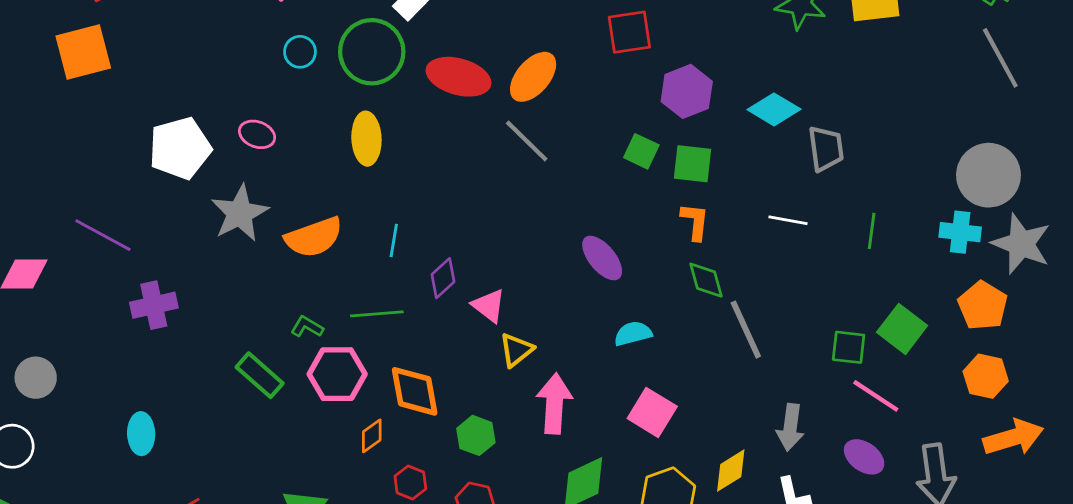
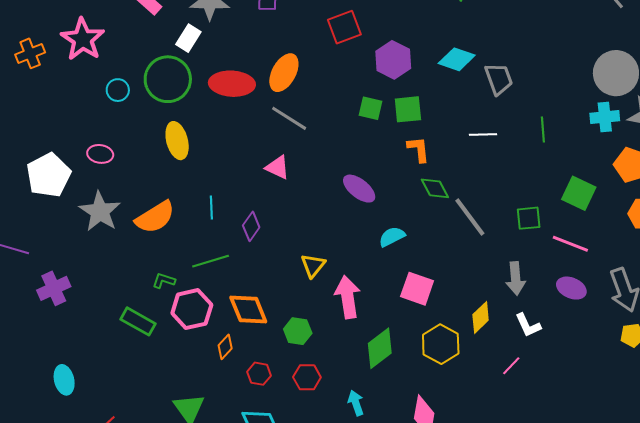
pink triangle: (489, 306) -> (278, 167), moved
green square: (849, 347) -> (529, 218), moved

